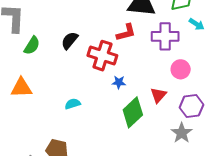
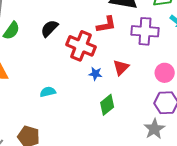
pink circle: (181, 69) -> (165, 73), moved
red triangle: (158, 95) -> (121, 67), moved
green diamond: (133, 112) -> (107, 105), size x0.7

